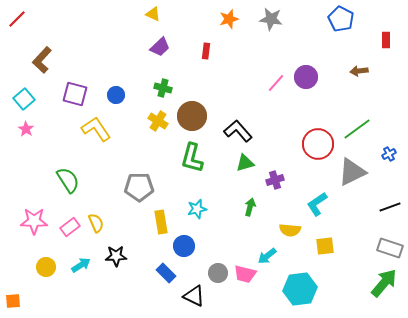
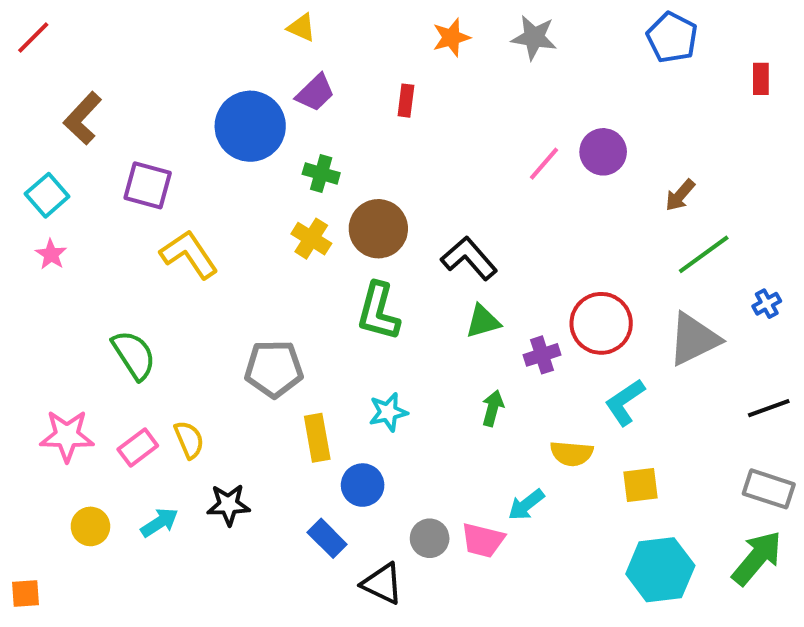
brown arrow: (359, 71) -> (680, 195), moved, turned -42
blue circle: (116, 95) -> (250, 126), moved, size x2.0
red circle: (318, 144) -> (601, 323), moved
cyan hexagon: (300, 289) -> (660, 570), moved

